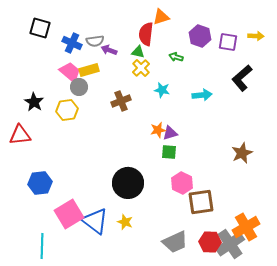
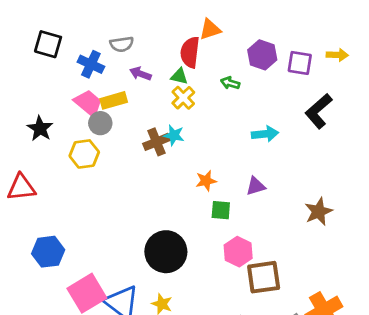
gray semicircle: (95, 41) -> (122, 44), moved
cyan star: (162, 90) -> (174, 135), moved
black star: (34, 102) -> (40, 129), moved
purple triangle: (170, 133) -> (256, 186), moved

